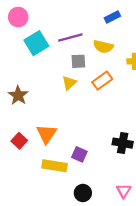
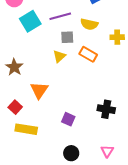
orange rectangle: (102, 81) -> (88, 54), turned 66
orange triangle: (47, 134) -> (39, 90), moved
yellow rectangle: (54, 166) -> (26, 129), moved

